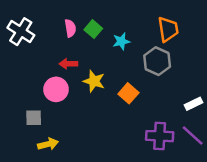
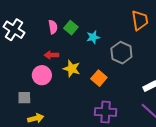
orange trapezoid: (168, 29) -> (140, 20), moved
purple cross: (160, 136) -> (106, 112), moved

